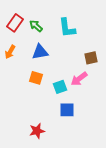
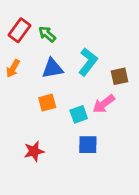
cyan L-shape: (67, 28) -> (88, 62), moved, turned -135
orange square: (36, 78) -> (47, 103), turned -32
red star: (37, 131) -> (34, 151), moved

